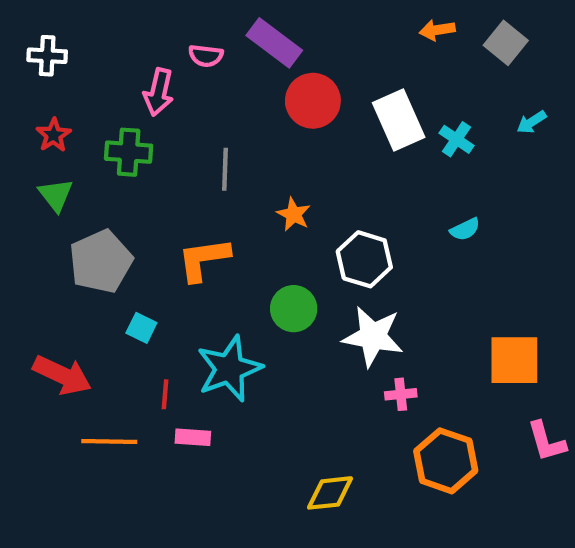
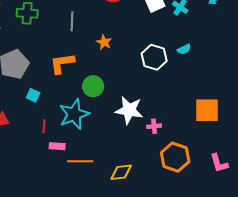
white hexagon: (364, 259) -> (154, 57), moved
green circle: (294, 309) -> (93, 86), moved
white star: (373, 336) -> (129, 110), moved
orange line: (109, 441) -> (80, 161), moved
pink L-shape: (547, 441) -> (219, 163), moved

